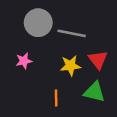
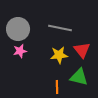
gray circle: (38, 23) -> (18, 29), moved
orange line: (56, 98) -> (57, 87), moved

